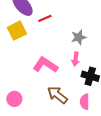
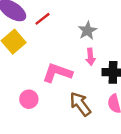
brown arrow: (57, 95) -> (80, 104), turned 30
pink circle: (14, 99) -> (29, 99), moved

